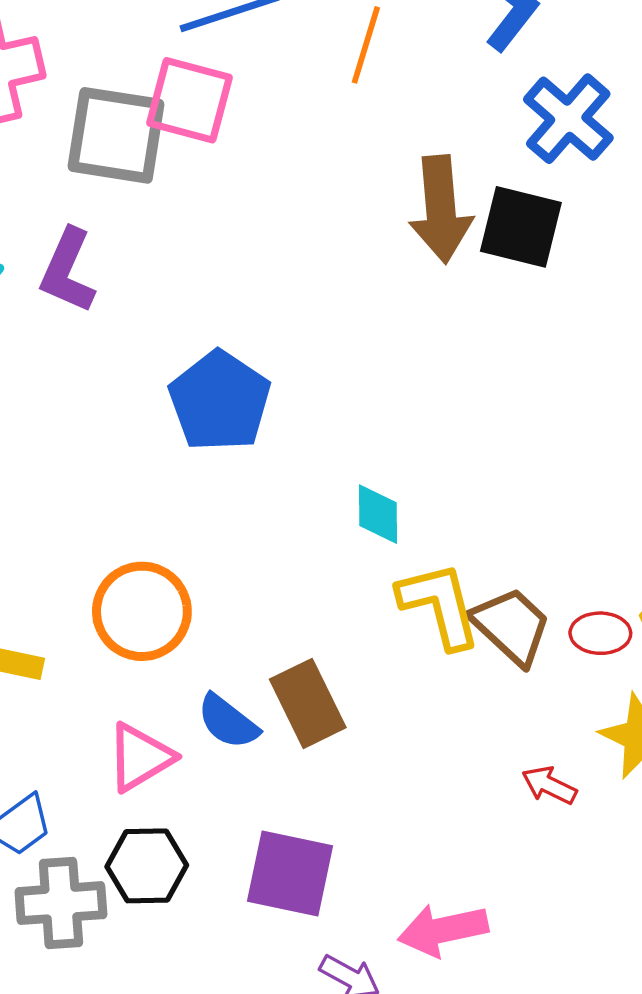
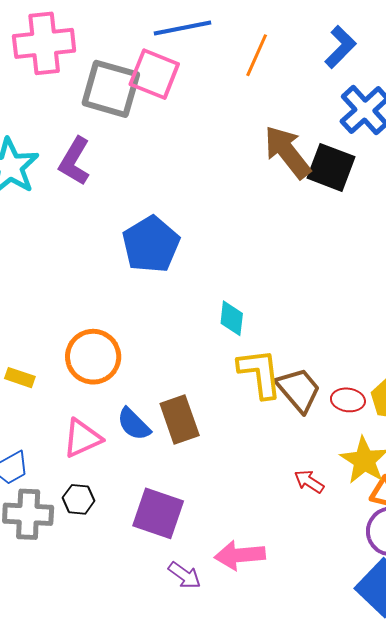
brown arrow: (441, 209) -> (287, 152), turned 140
black hexagon: (147, 866) -> (79, 499), size x0.7

